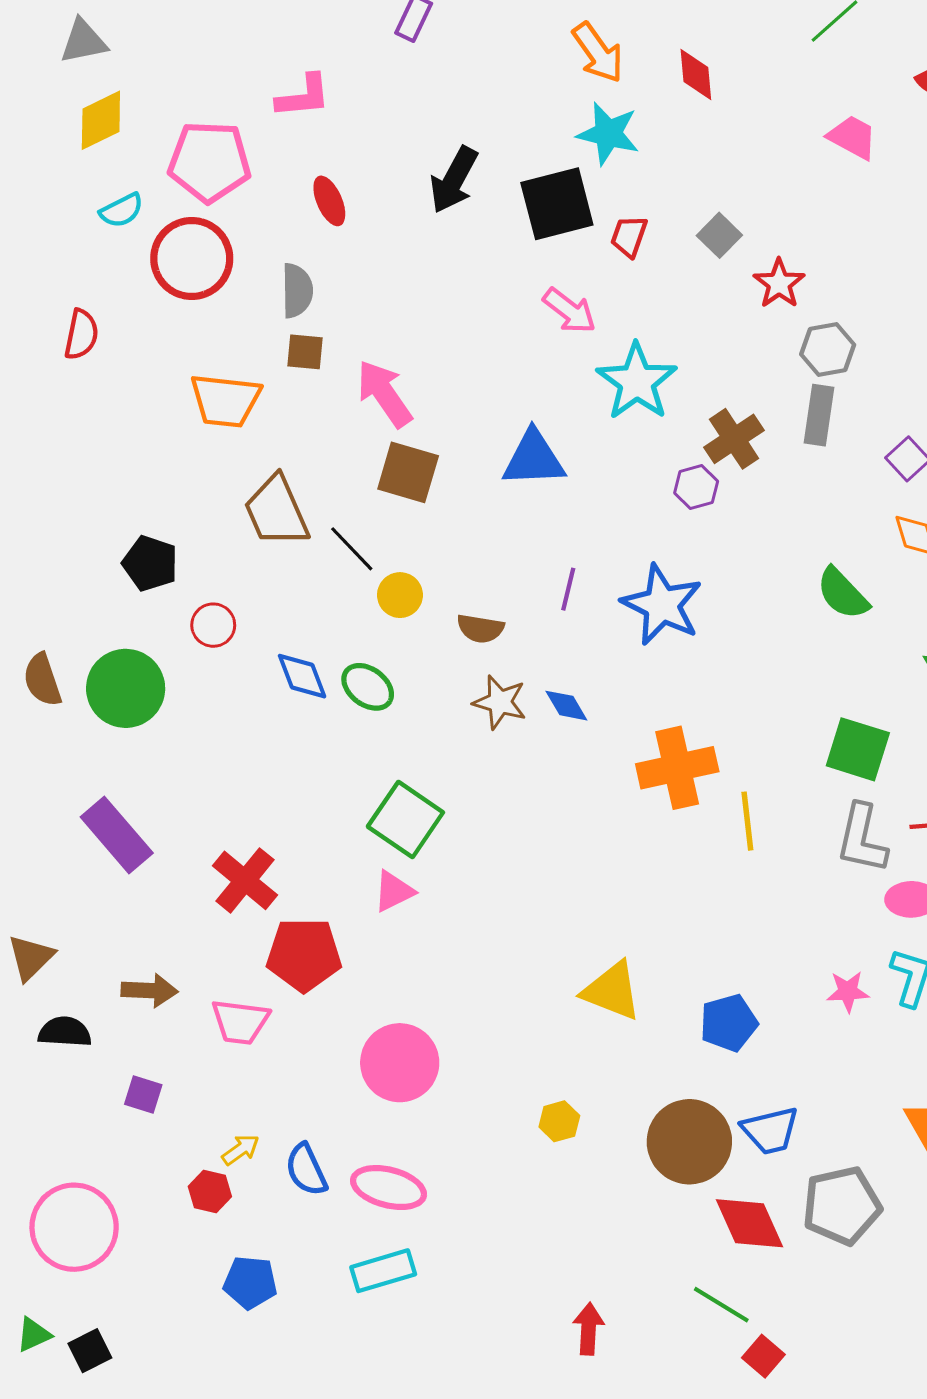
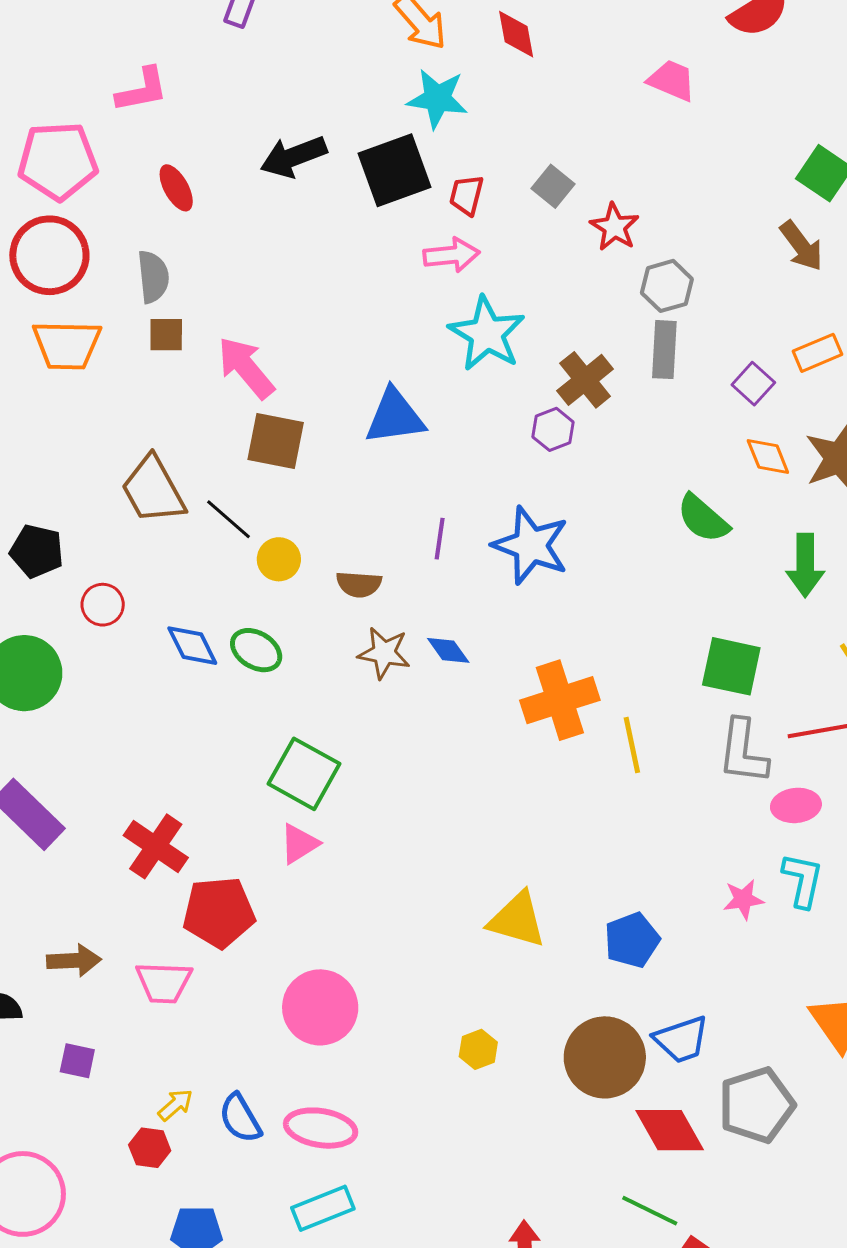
black arrow: (454, 180) -> (294, 157), turned 46
pink arrow: (569, 311) -> (452, 255), moved, turned -38
orange trapezoid: (225, 401) -> (67, 345), moved

